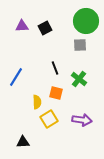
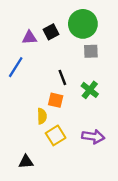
green circle: (86, 21) -> (83, 24), moved
purple triangle: (22, 26) -> (29, 38), moved
blue line: (16, 77) -> (16, 67), moved
orange square: (56, 93) -> (56, 100), moved

